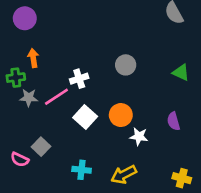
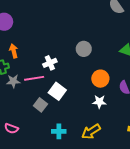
pink line: (56, 97) -> (34, 78), turned 30
orange circle: (121, 115) -> (100, 79), moved
gray square: (41, 147) -> (40, 105), moved

